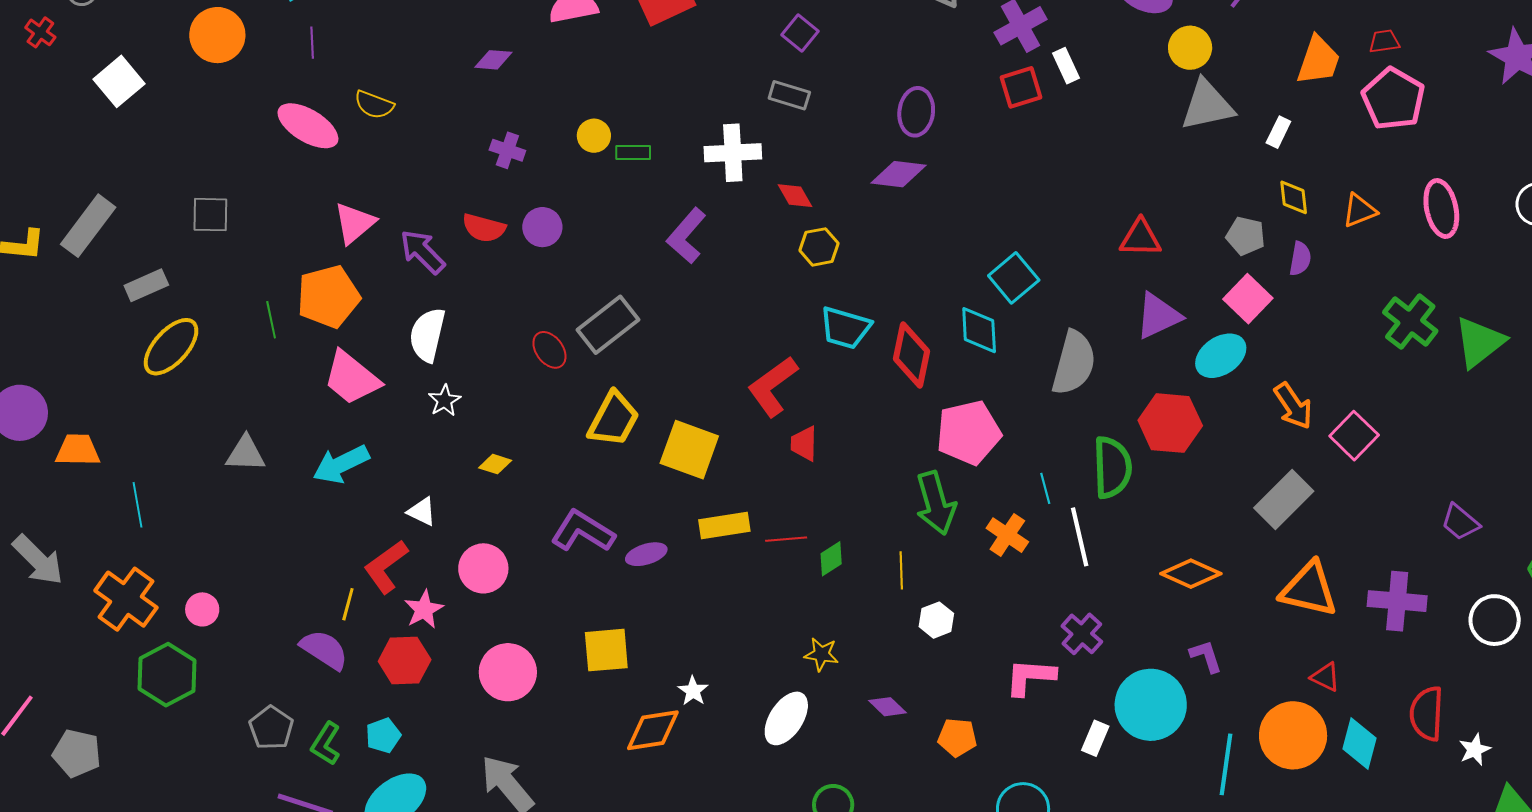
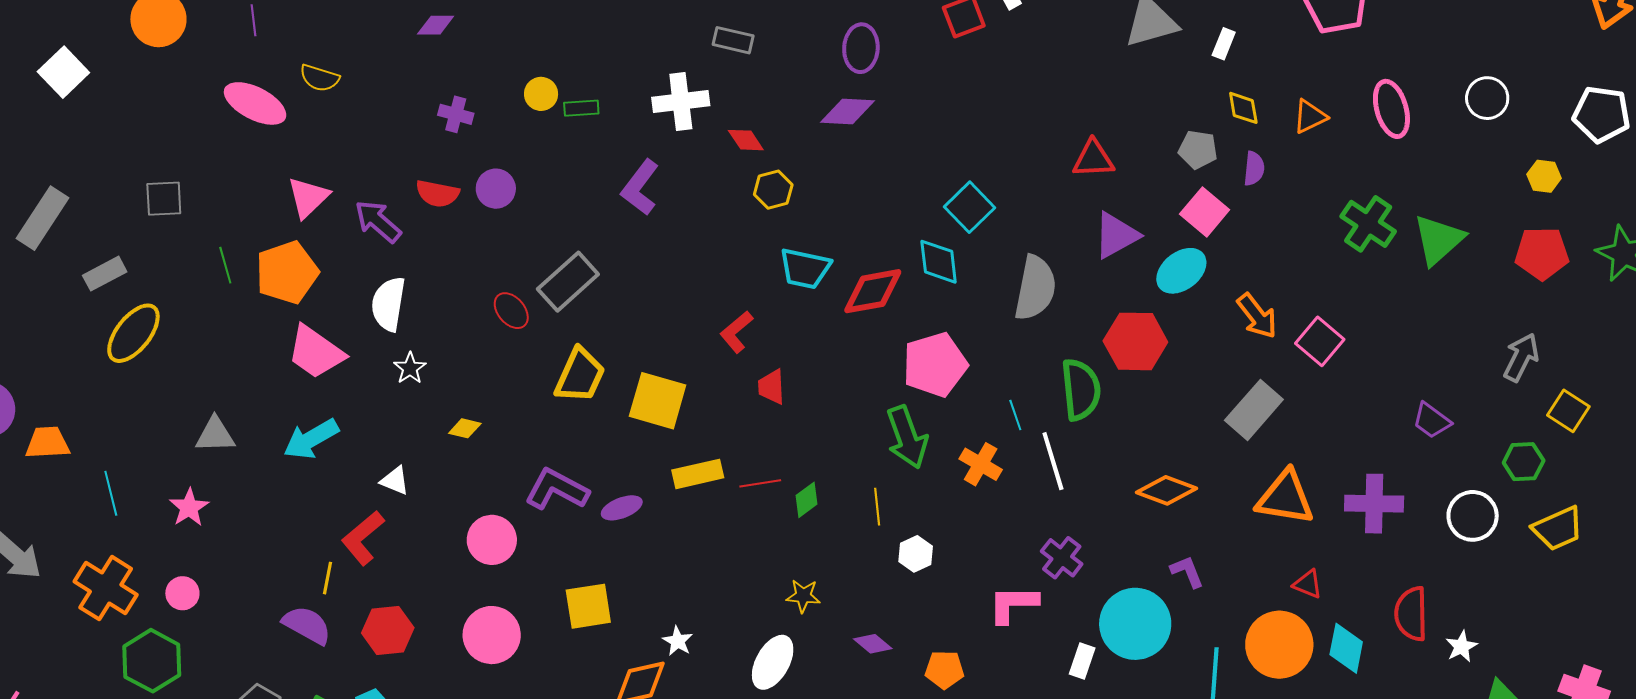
green line: (271, 320) -> (225, 265), moved
red diamond: (912, 355) -> (873, 291), turned 72
red L-shape: (773, 386) -> (736, 332), size x0.7
pink circle: (483, 568) -> (492, 540), moved
pink star: (424, 609) -> (189, 507), moved

